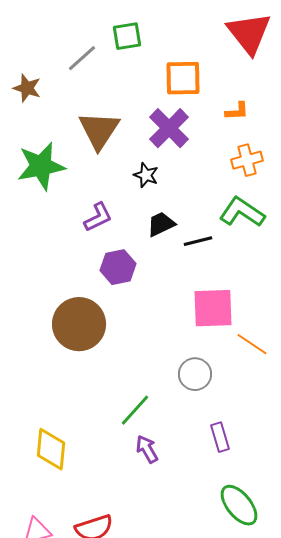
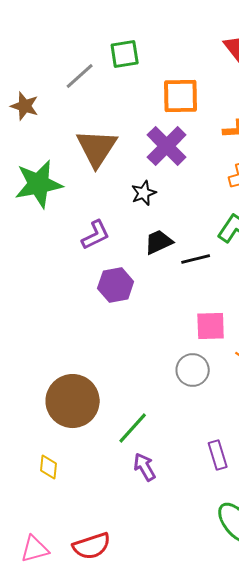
black star: (146, 175) -> (144, 193), turned 30
pink square: (213, 308) -> (211, 326), size x0.7
brown circle: (79, 324) -> (73, 401), moved
gray circle: (195, 374) -> (193, 370), moved
yellow diamond: (51, 449) -> (49, 467), size x0.6

